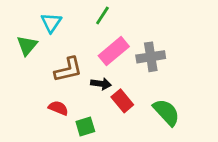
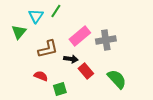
green line: (102, 16) -> (56, 11), moved

